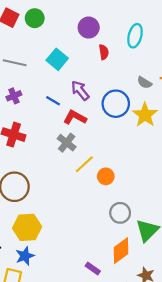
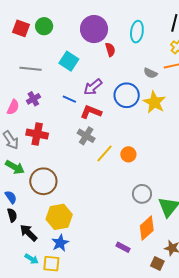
purple circle: (89, 28) -> (94, 29), size x1.4
purple arrow: (80, 90) -> (93, 87), turned -84
orange circle: (106, 176) -> (128, 154), moved

